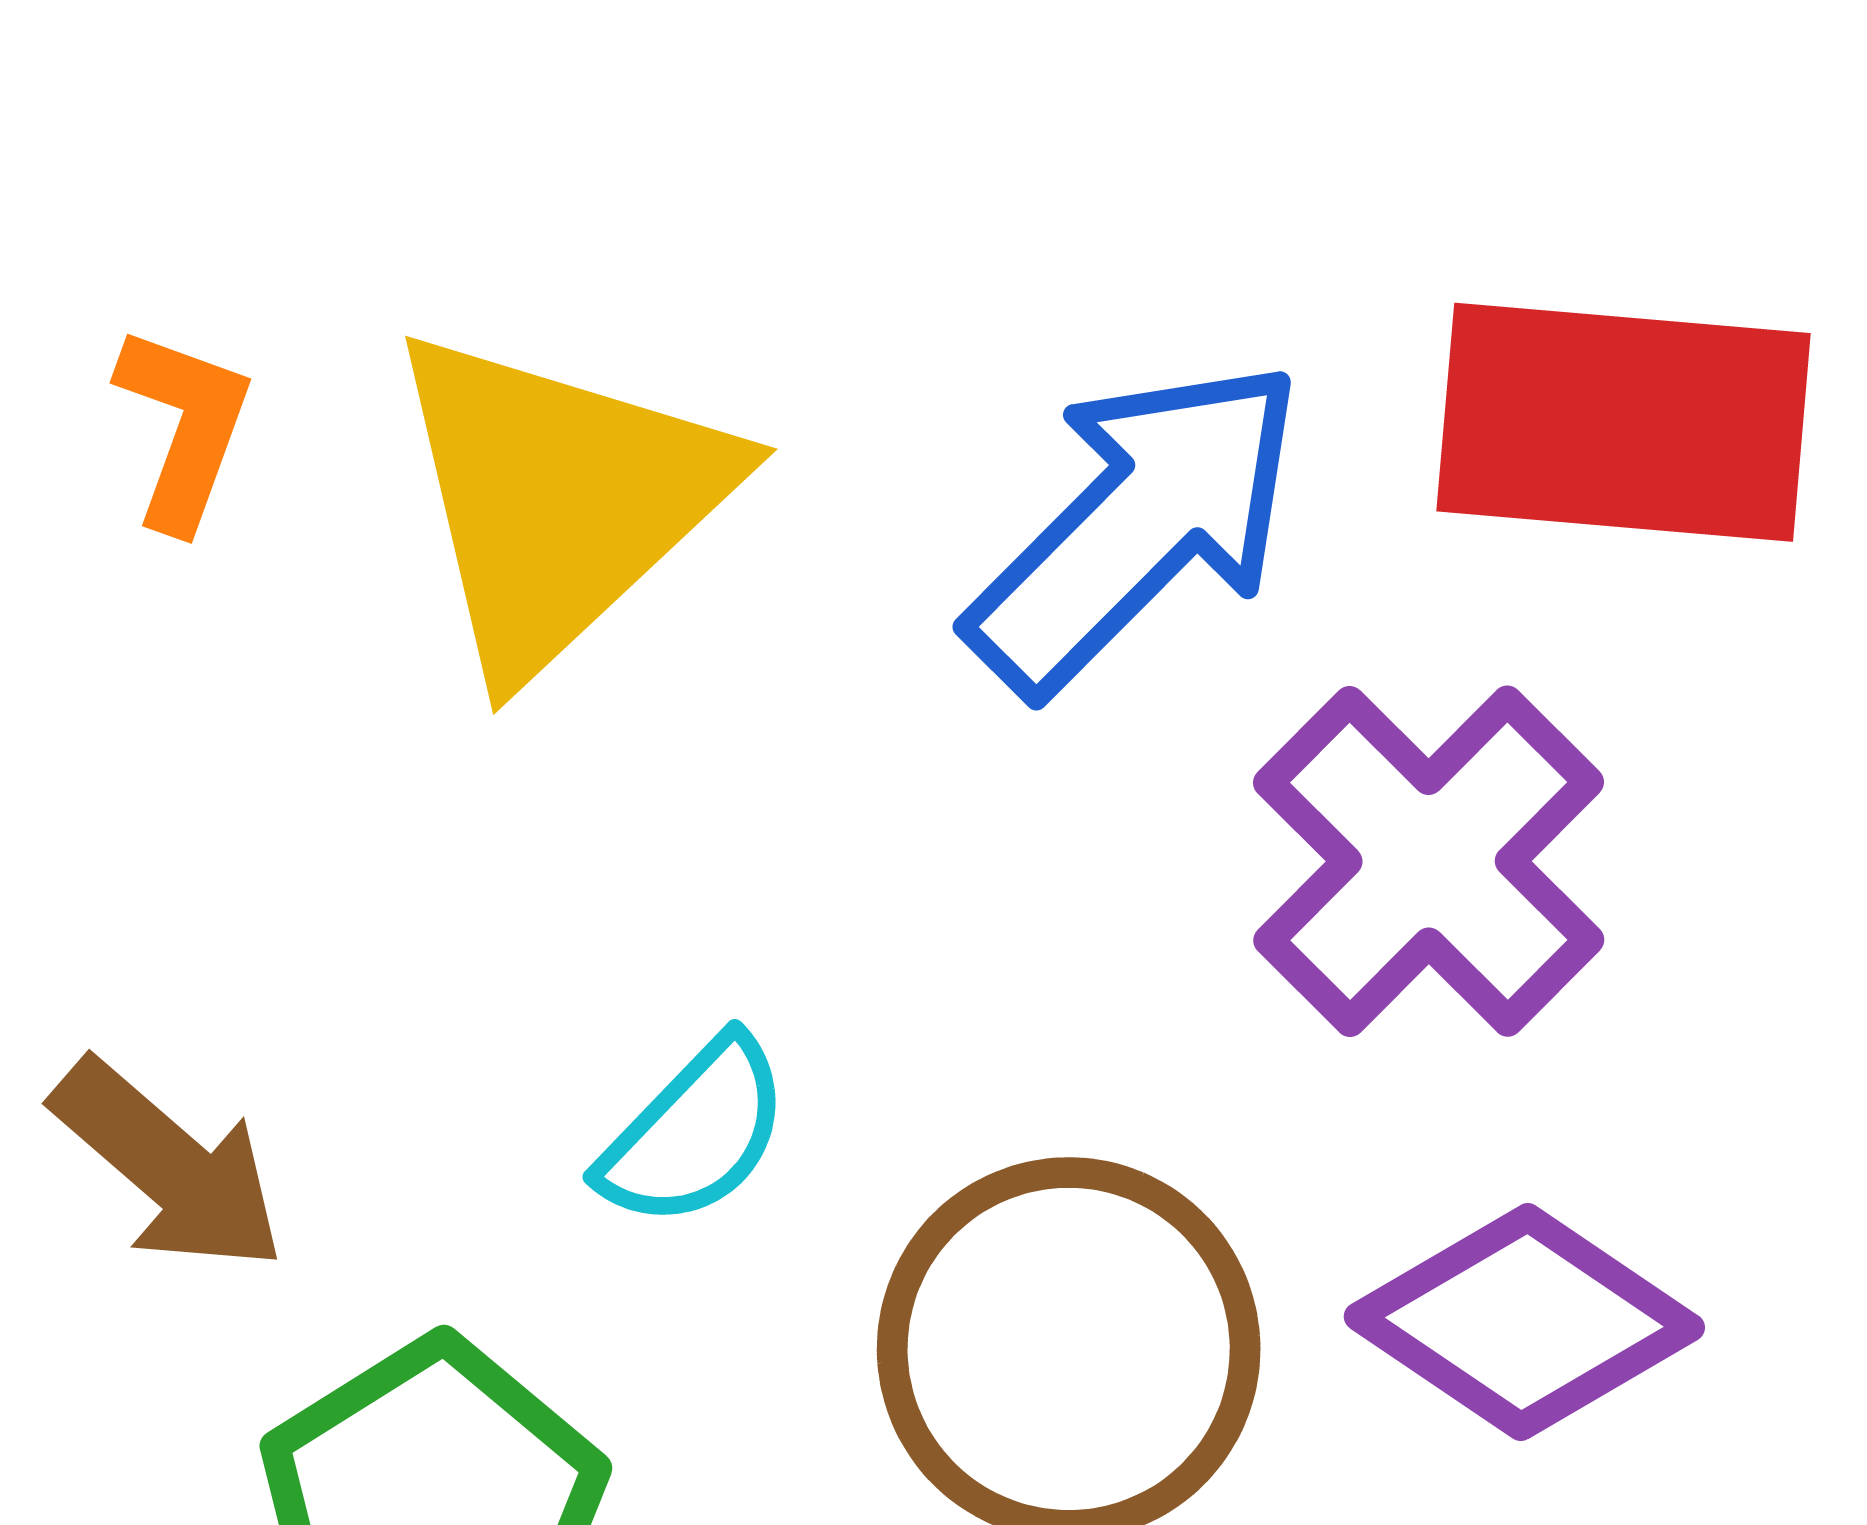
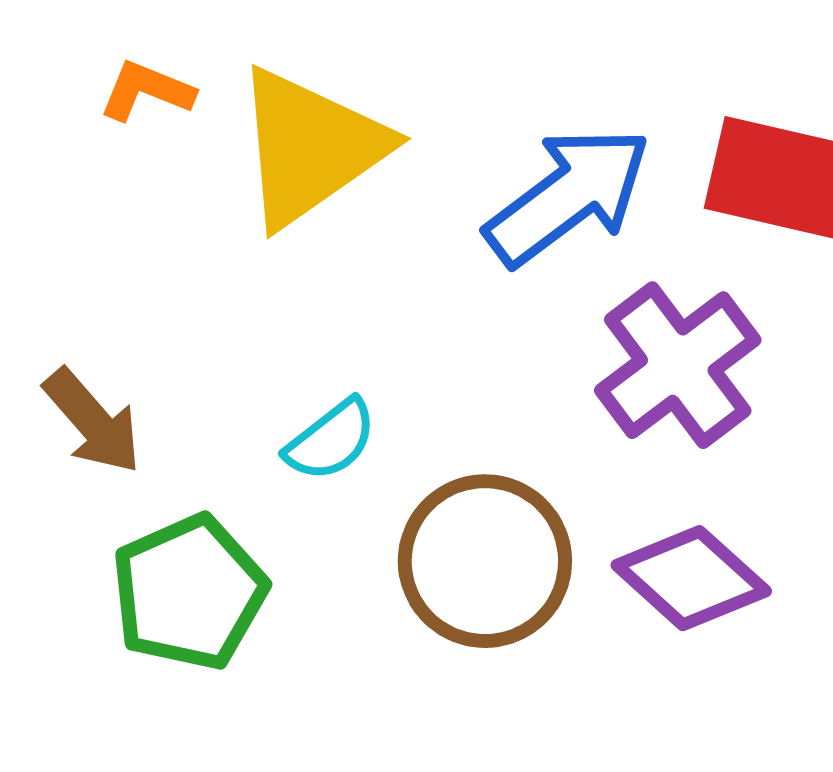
orange L-shape: (184, 427) -> (147, 91), turned -96

